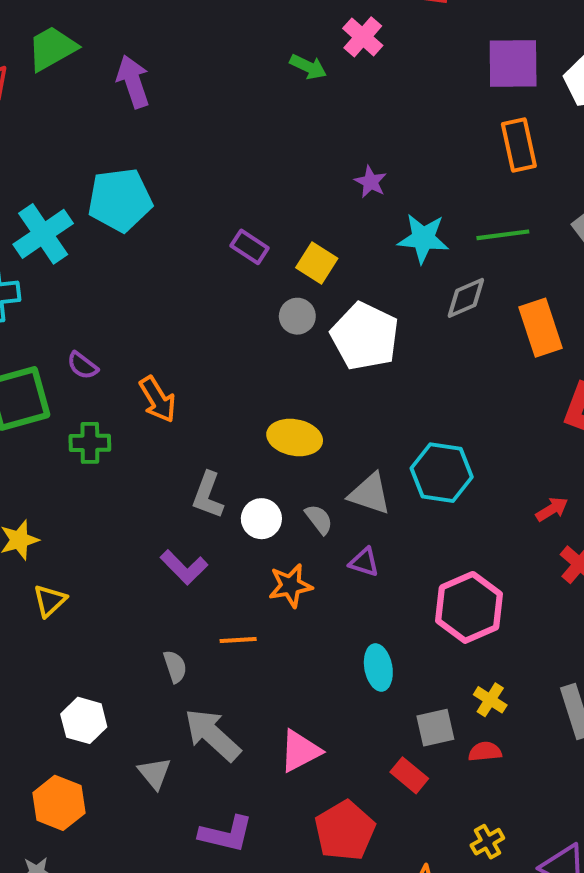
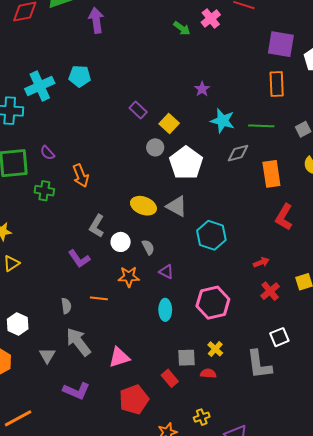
cyan pentagon: (120, 200) -> (80, 76), size x0.7
gray triangle: (370, 494) -> (177, 206), moved
cyan ellipse: (378, 667) -> (165, 310), moved

